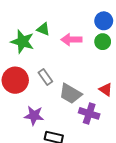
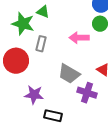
pink arrow: (71, 40) -> (79, 38), moved
gray rectangle: (45, 77) -> (41, 44), moved, turned 49

